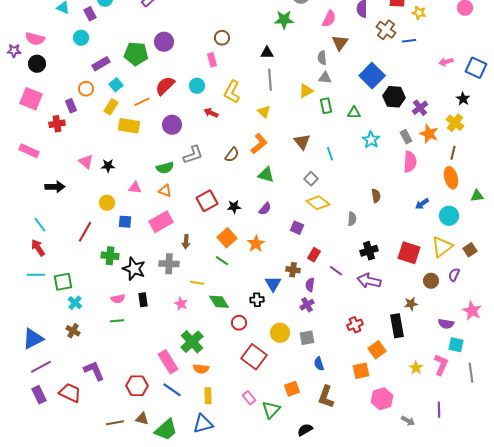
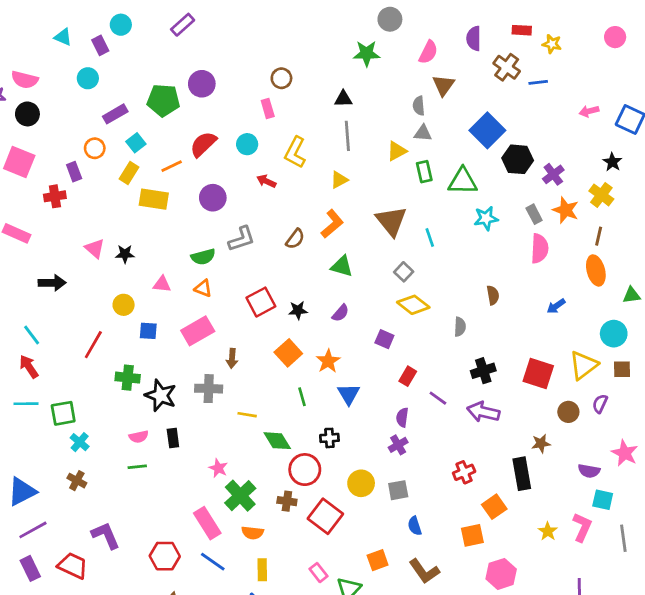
yellow triangle: (264, 112) -> (339, 180), turned 48
green triangle: (354, 113) -> (463, 181), size x1.6
cyan star: (371, 140) -> (486, 218), turned 30
brown triangle: (302, 142) -> (391, 221), size x1.4
cyan circle: (449, 216) -> (614, 334), moved
brown square: (470, 250) -> (622, 369), turned 32
green line: (222, 261) -> (302, 397), moved, turned 40
brown cross: (293, 270) -> (287, 501), moved
blue triangle: (273, 284) -> (349, 394), moved
pink star: (181, 304) -> (218, 468), moved
red circle: (239, 323) -> (305, 470), size x1.5
brown L-shape: (326, 397) -> (424, 571), turned -55

